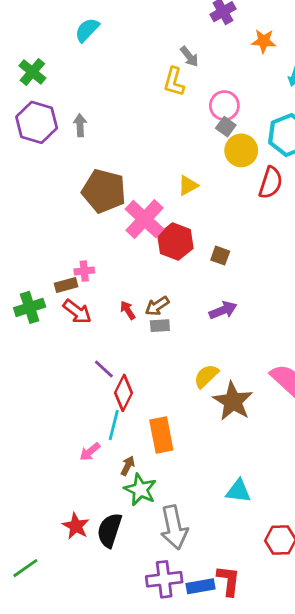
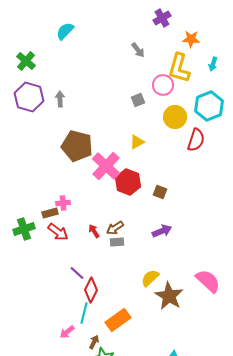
yellow L-shape: (174, 82) -> (179, 68), moved, size x1.4
gray square: (226, 127) -> (138, 100), moved, turned 32
orange rectangle: (161, 435) -> (118, 320), turned 65

